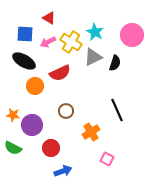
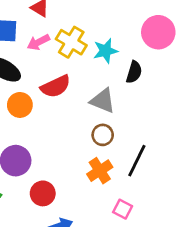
cyan star: (95, 32) -> (105, 51), moved, turned 30
gray triangle: (93, 57) -> (103, 101), moved, turned 48
black line: (117, 110) -> (137, 161), moved, turned 50
brown circle: (66, 111) -> (103, 135), moved

